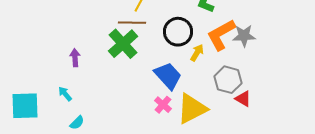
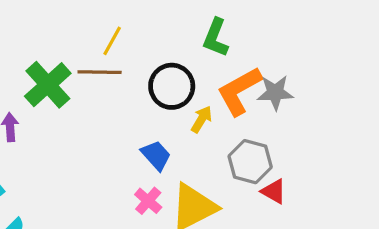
green cross: (123, 44) -> (48, 85), moved
blue trapezoid: (168, 76) -> (156, 155), size x0.7

